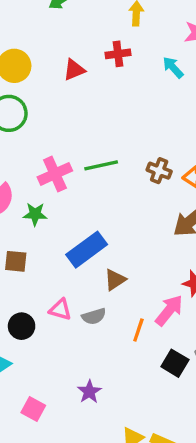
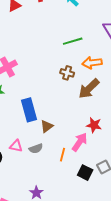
green line: (101, 165) -> (73, 41), moved
brown cross: (159, 171) -> (67, 73), moved
blue rectangle: (87, 250) -> (29, 110), turned -65

